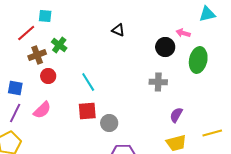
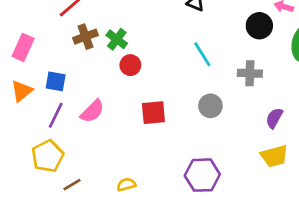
green cross: (59, 45) -> (117, 39), moved
red circle: (48, 76) -> (130, 65), moved
cyan line: (88, 82) -> (202, 54), moved
gray circle: (109, 123) -> (210, 106), moved

